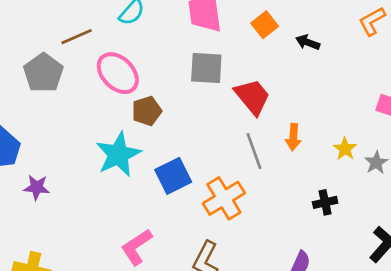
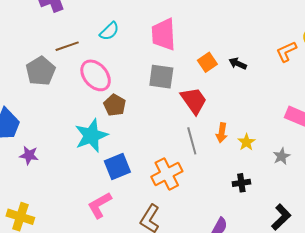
orange square: (265, 25) -> (207, 62), moved
brown pentagon: (147, 111) -> (115, 105), turned -30
yellow star: (345, 149) -> (246, 142), moved
blue square: (173, 176) -> (117, 166), moved

